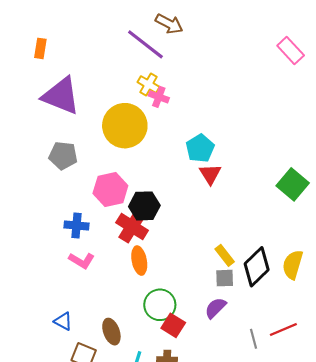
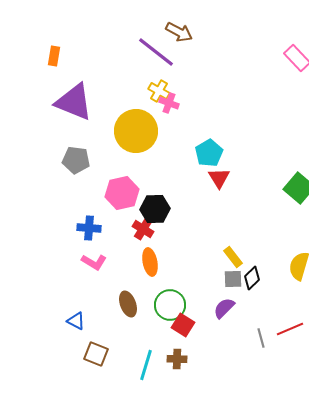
red cross: (132, 227) -> (143, 229), size x0.7
black diamond: (257, 267) -> (252, 278), moved, size x0.6
brown ellipse: (111, 332) -> (128, 304), moved

